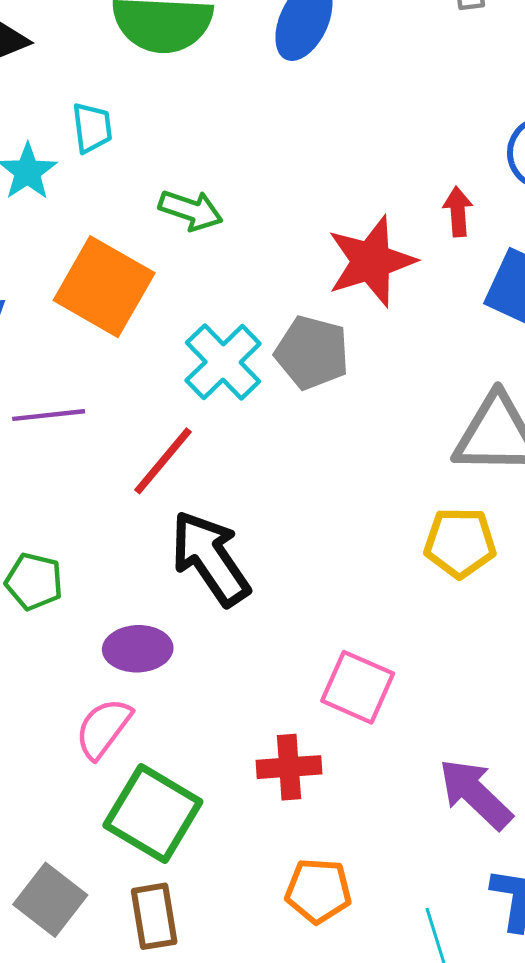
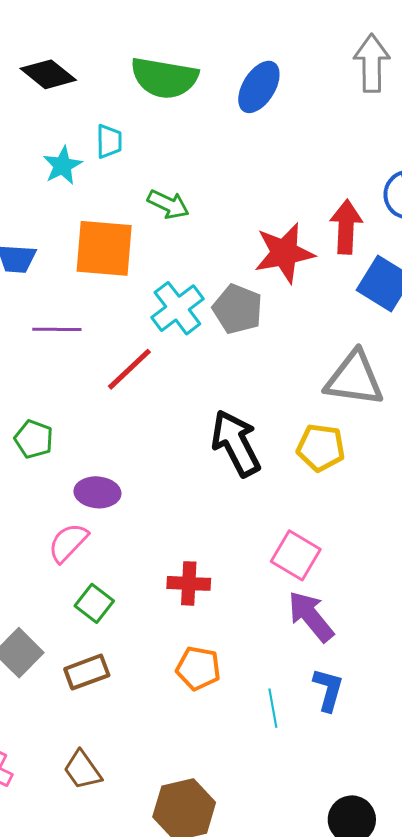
red arrow: (458, 212) -> (346, 227), size x1.6
orange square: (104, 287) -> (104, 248), turned -32
black arrow: (210, 558) -> (236, 443), moved
pink square: (358, 687) -> (296, 555), moved
green square: (153, 813) -> (94, 603), size x0.6
brown rectangle: (154, 916) -> (87, 672), turned 72

